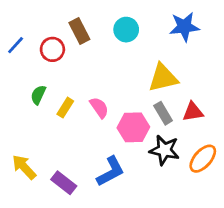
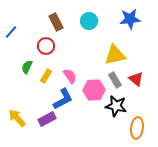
red circle: (52, 49) -> (46, 46), moved
red triangle: (193, 112) -> (136, 79), turned 49
orange ellipse: (203, 159) -> (137, 128), moved, turned -35
blue L-shape: (111, 171) -> (63, 99), moved
purple rectangle: (64, 183) -> (47, 119), moved, turned -66

